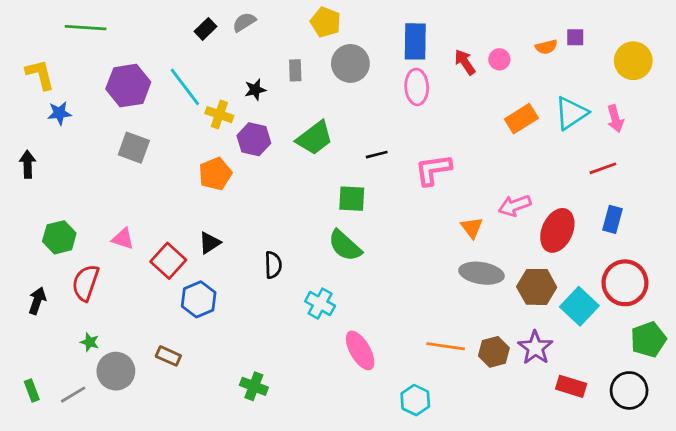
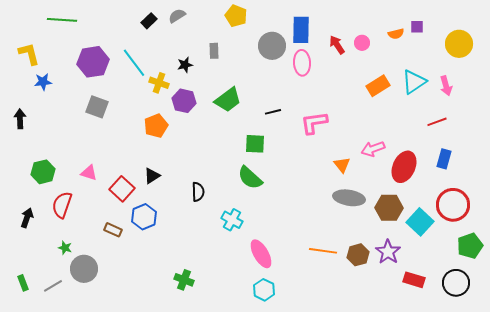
gray circle: (350, 63) -> (272, 46), moved
brown rectangle: (168, 356) -> (113, 230), moved
cyan hexagon: (415, 400) -> (264, 290), moved

